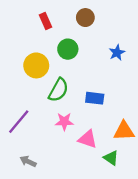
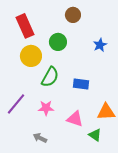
red rectangle: (46, 21) -> (25, 26), moved, size x1.6
pink star: (64, 122) -> (46, 108), moved
gray arrow: (28, 161) -> (40, 138), moved

